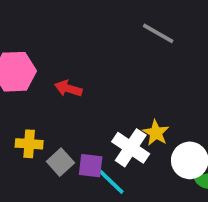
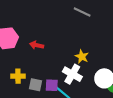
yellow star: (156, 133) -> (82, 57), moved
gray square: (60, 162) -> (35, 85), turned -32

